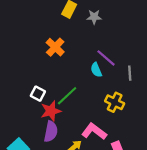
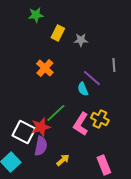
gray line: (130, 73) -> (114, 65), moved
white square: (38, 94) -> (24, 132), moved, size x1.6
pink L-shape: (94, 131) -> (81, 124), moved, turned -95

